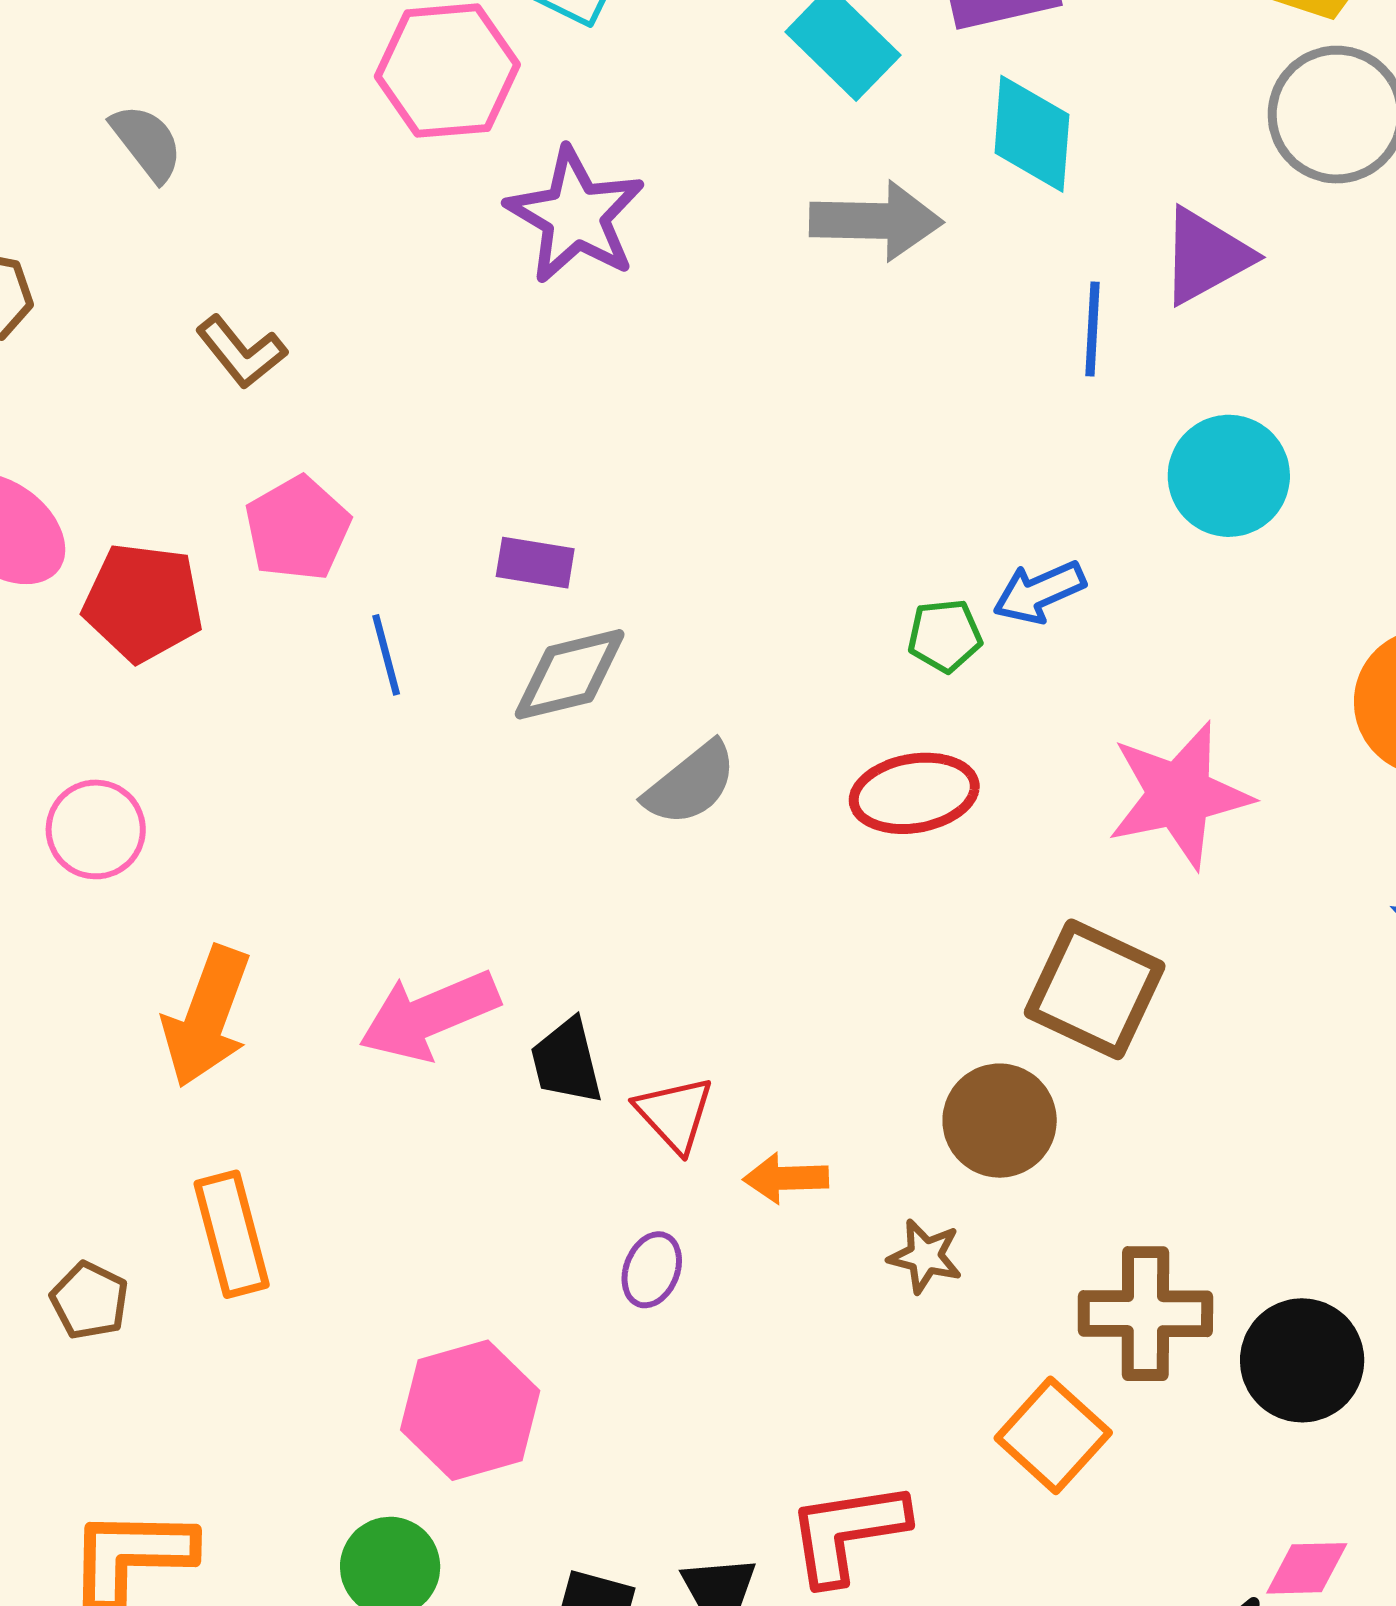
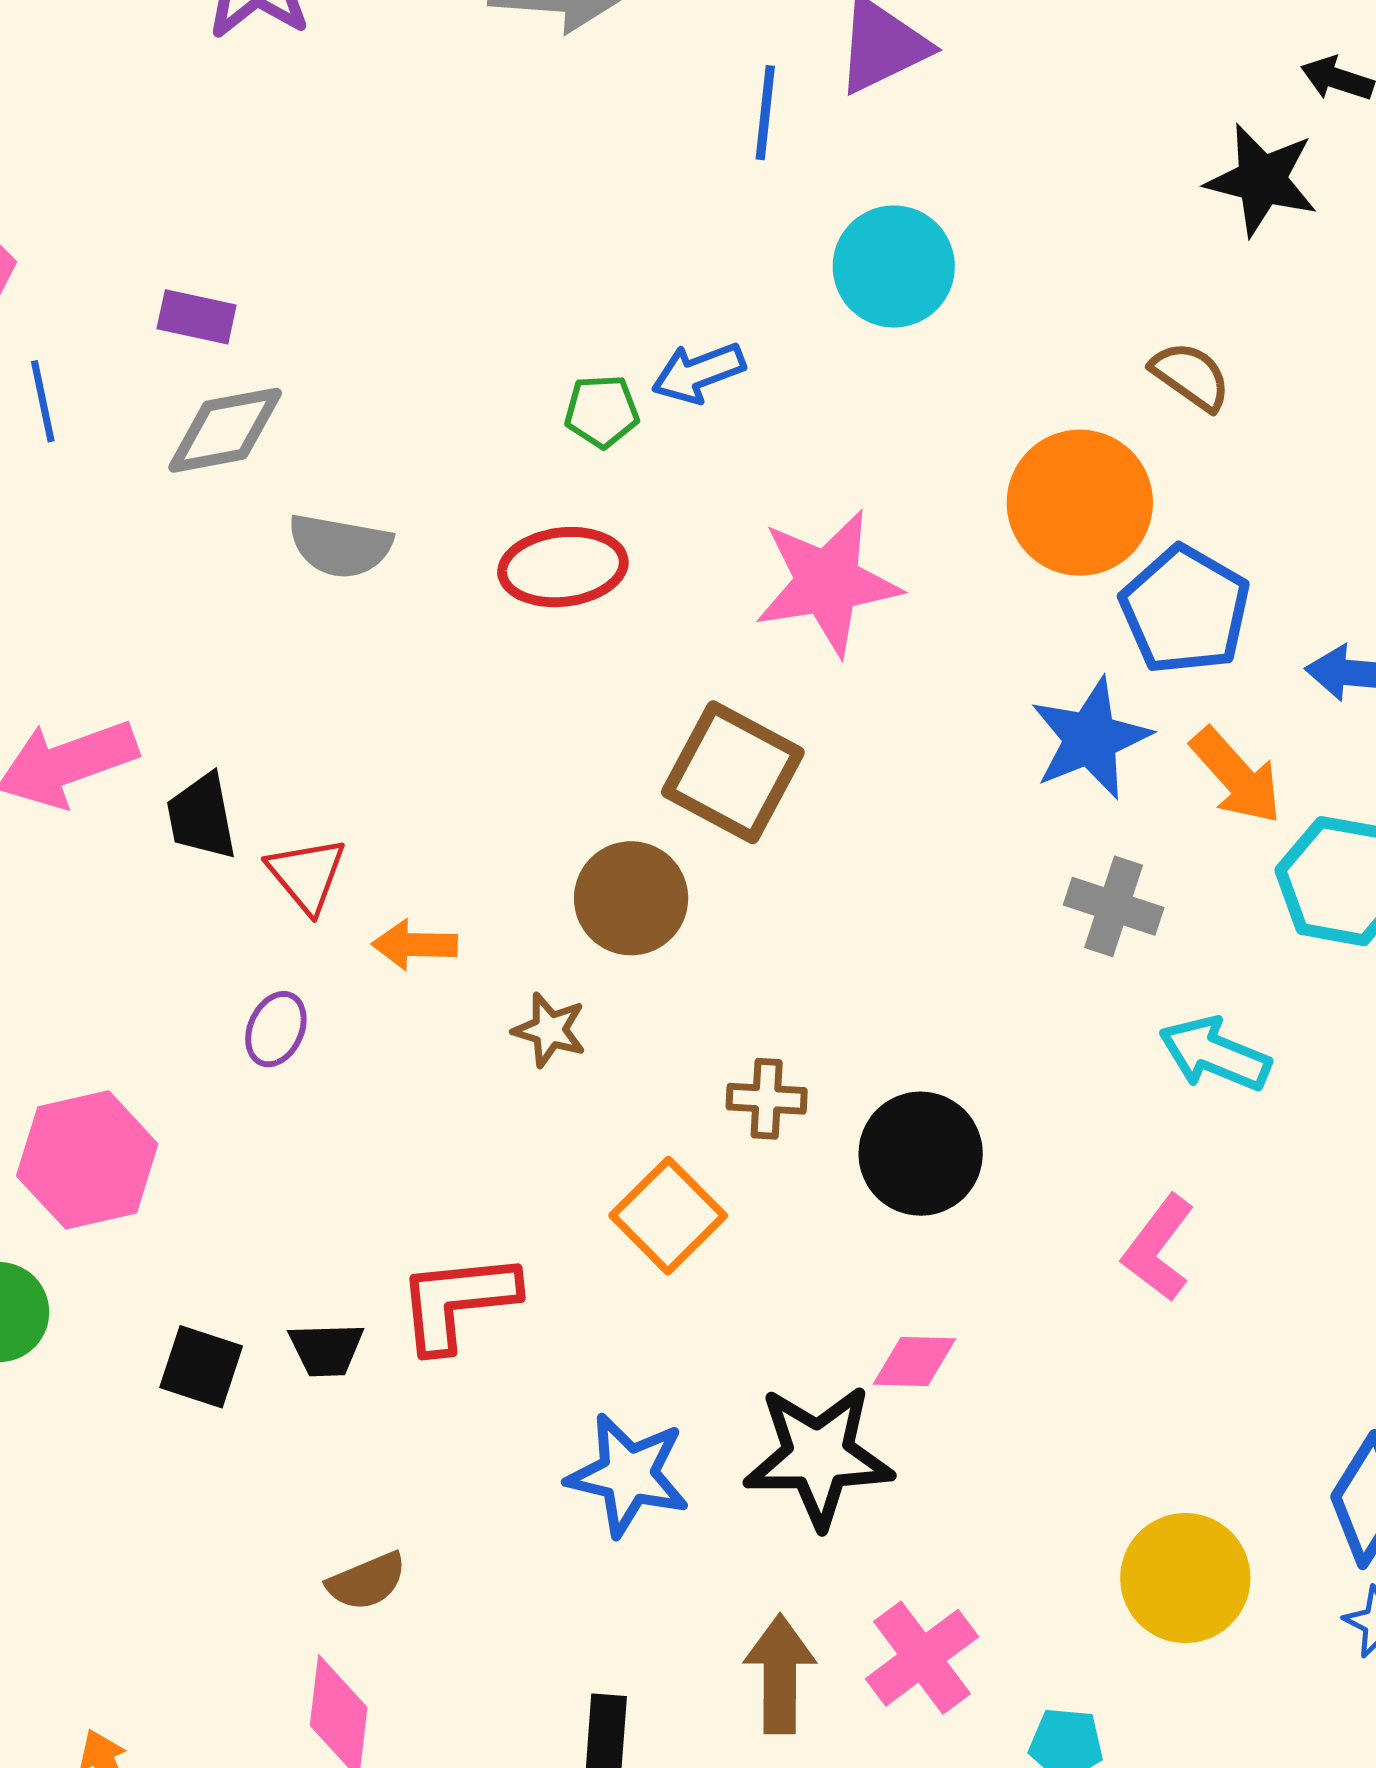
gray semicircle: (690, 784) -> (340, 546), turned 46
brown cross: (1145, 1314) -> (767, 1099), size x0.6

